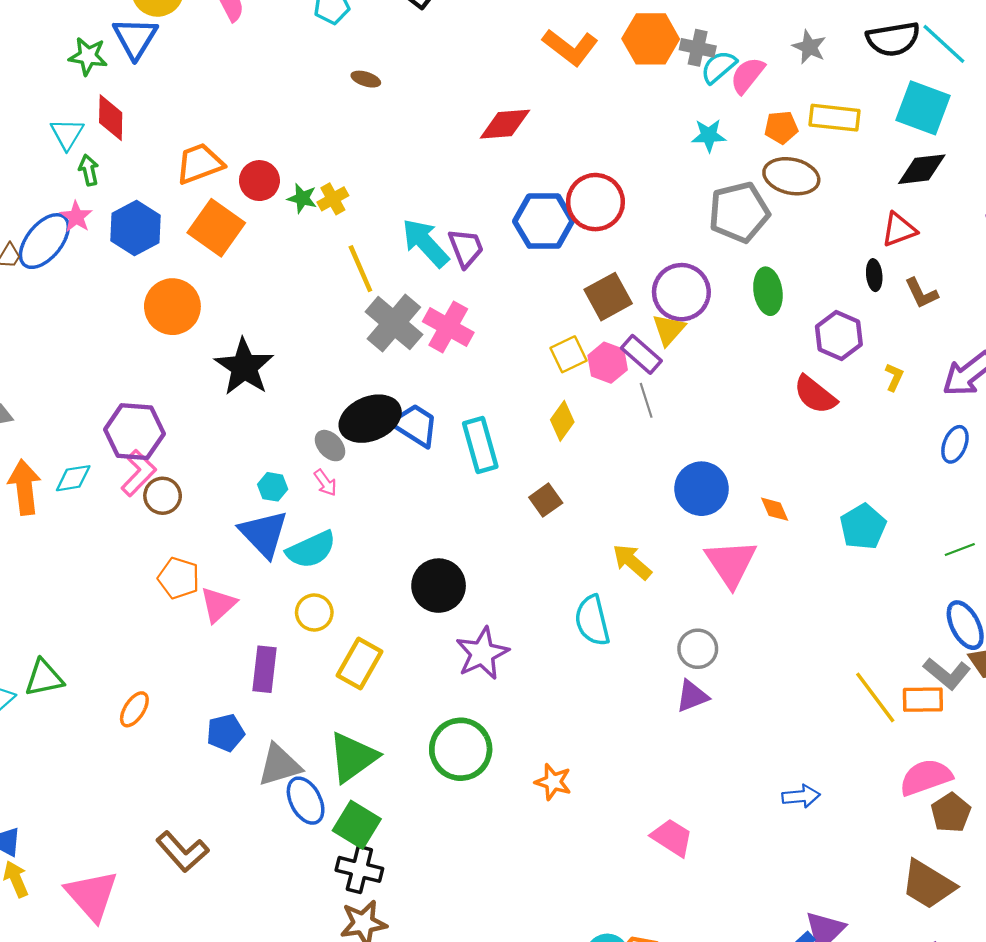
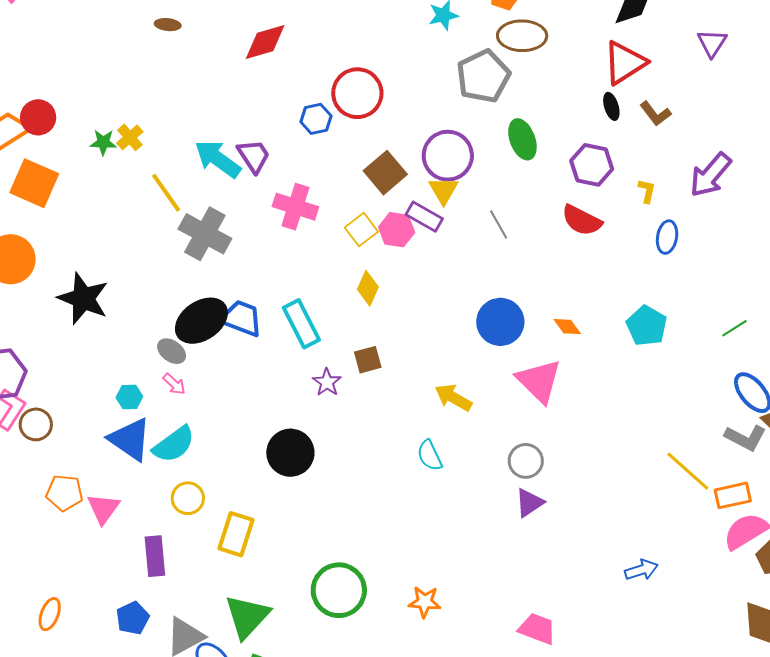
brown ellipse: (366, 79) -> (168, 25), moved
red circle: (259, 181) -> (38, 117), moved
blue hexagon: (544, 221) -> (316, 119), size x0.6
red triangle: (899, 230) -> (625, 63), size x1.4
pink cross: (448, 327) -> (295, 207), moved
gray line: (646, 400) -> (499, 224), moved
blue ellipse: (955, 444) -> (667, 237), moved
brown square: (546, 500) -> (368, 360), turned 32
cyan semicircle: (592, 621) -> (430, 455), size x0.7
purple star: (482, 653) -> (327, 382), moved, size x0.6
orange rectangle: (923, 700) -> (733, 495), moved

